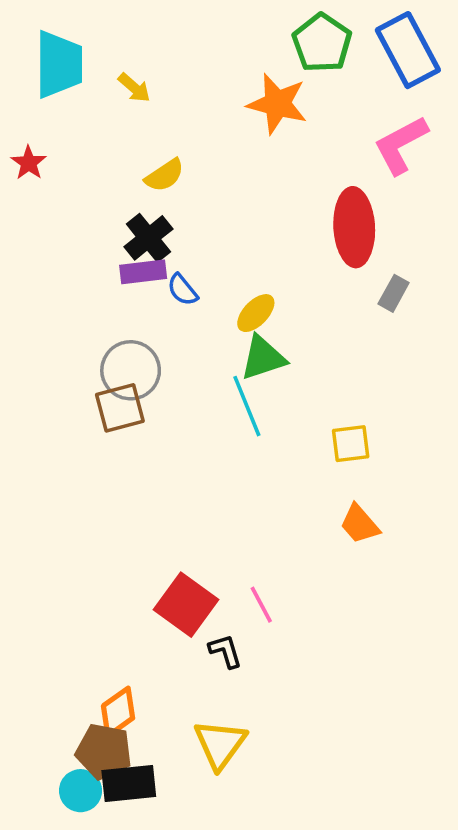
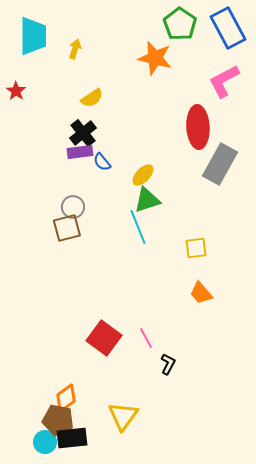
yellow arrow: (134, 88) -> (75, 49), turned -114
gray rectangle: (394, 293) -> (220, 164), size x2.0
gray circle: (131, 370) -> (73, 207), size x0.7
black L-shape: (225, 651) -> (168, 364), moved, turned 45

